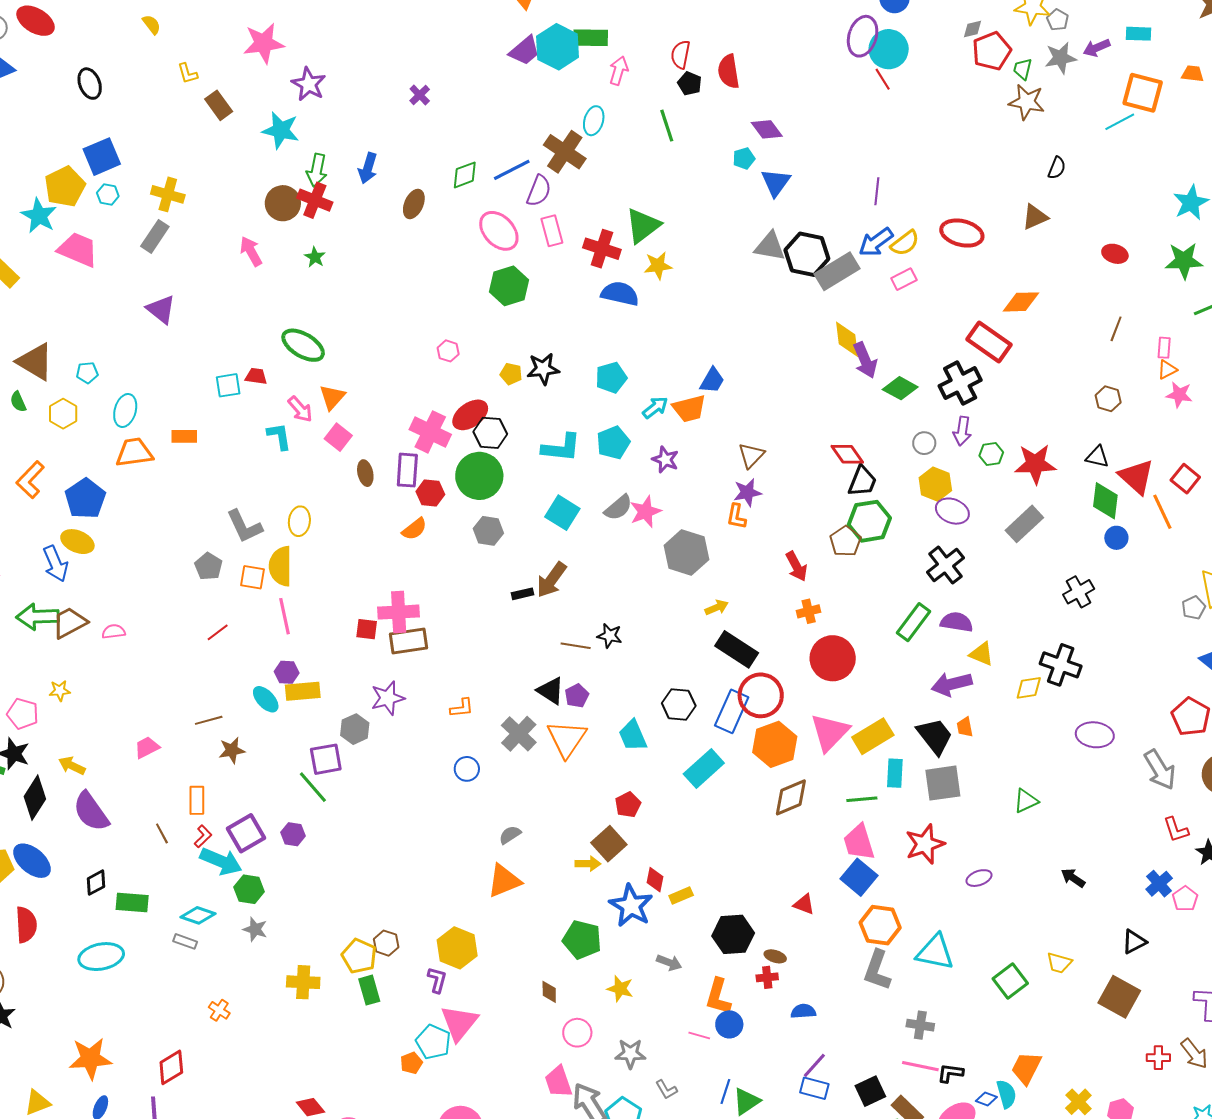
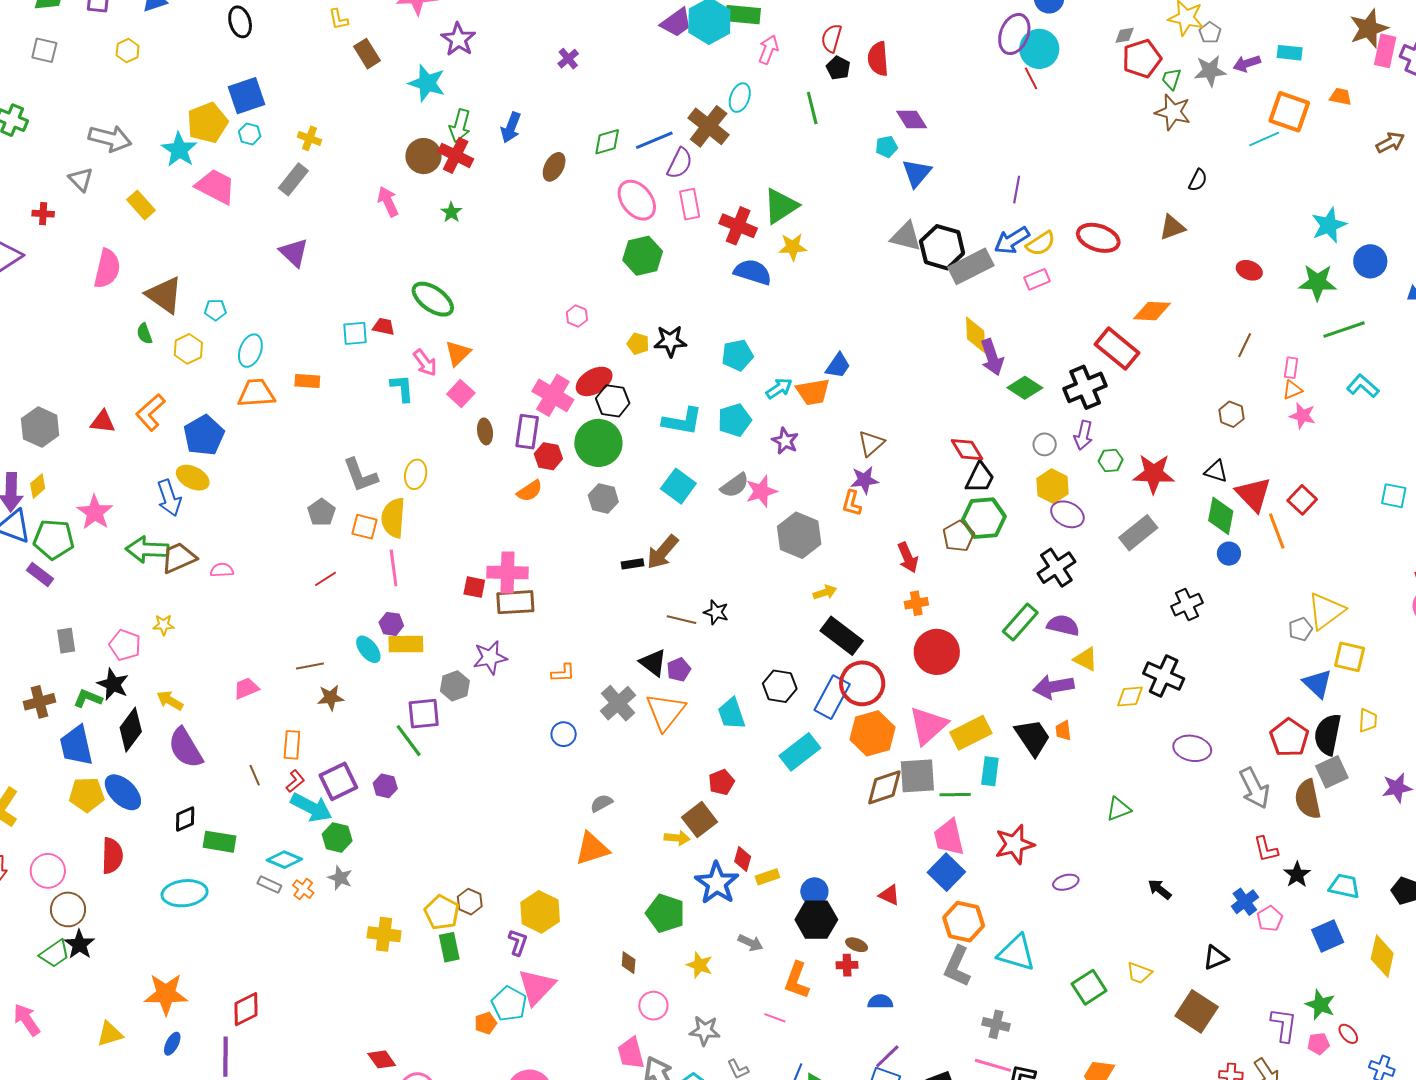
yellow cross: (168, 194) -> (309, 138), size x0.7
gray square: (943, 783) -> (917, 776), moved
orange cross: (219, 1010) -> (303, 889), moved
blue circle: (729, 1024) -> (814, 891), moved

